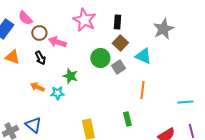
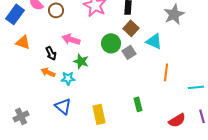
brown circle: (39, 33) -> (56, 10), moved
pink arrow: (57, 42) -> (71, 39), moved
black arrow: (40, 58) -> (51, 53), moved
orange line: (142, 90) -> (166, 72), moved
blue triangle: (33, 125) -> (63, 106), moved

